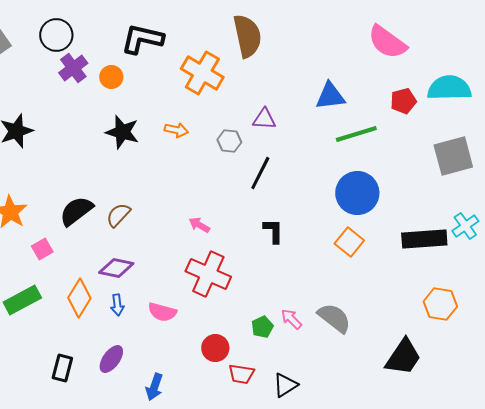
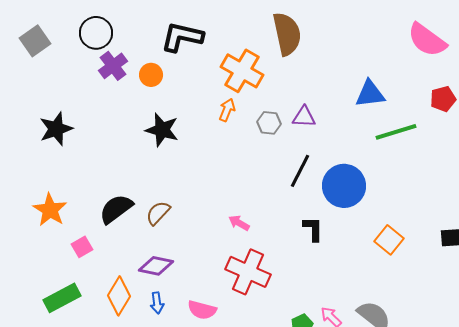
orange arrow: (176, 130) -> (227, 110), moved, turned -80
gray hexagon: (229, 141) -> (269, 123), moved
blue circle: (357, 193) -> (344, 186), moved

